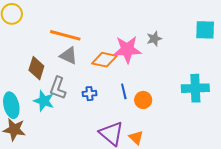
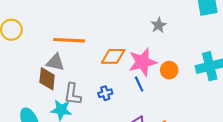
pink star: (127, 49) -> (143, 62), moved
gray triangle: (69, 56) -> (55, 62), moved
orange circle: (143, 100) -> (169, 70), moved

